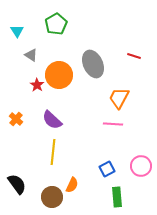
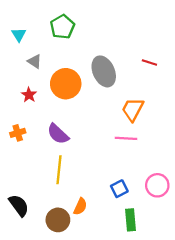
red star: (37, 85) -> (29, 95), moved
orange cross: (16, 119) -> (18, 133), turned 32

